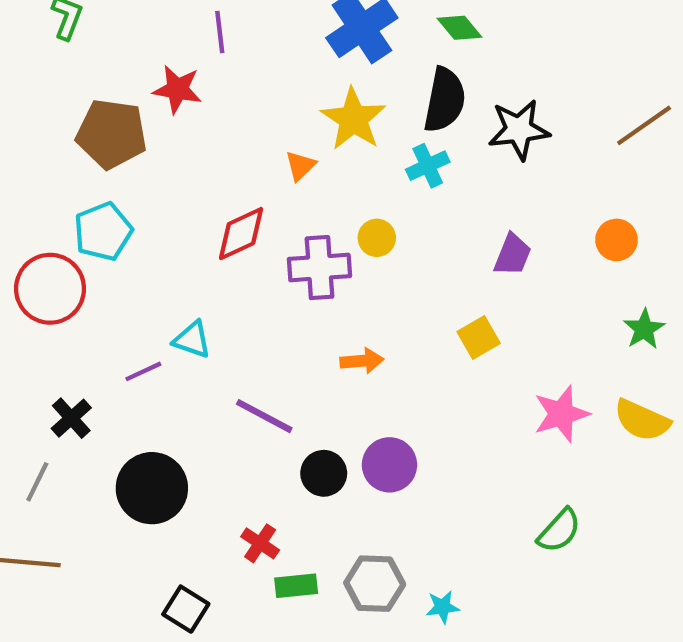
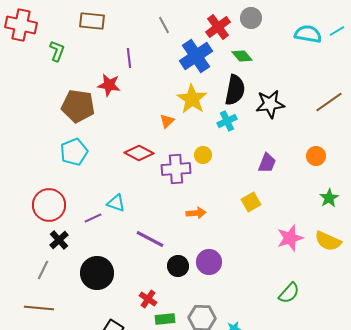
red diamond: (241, 234) -> (139, 153), turned 52
red circle: (50, 289) -> (49, 205), moved

